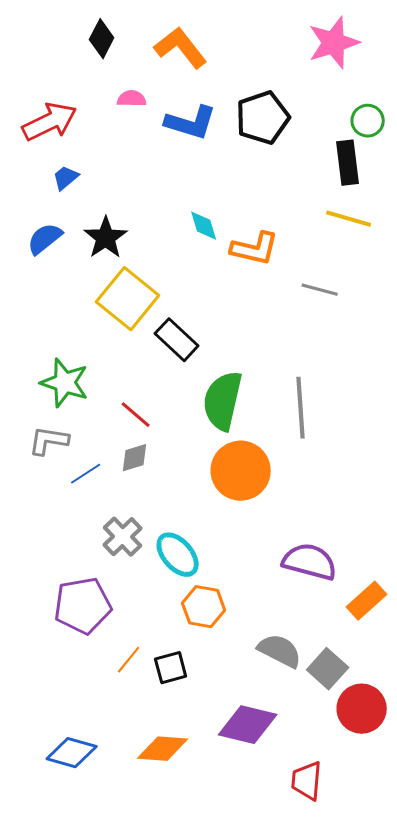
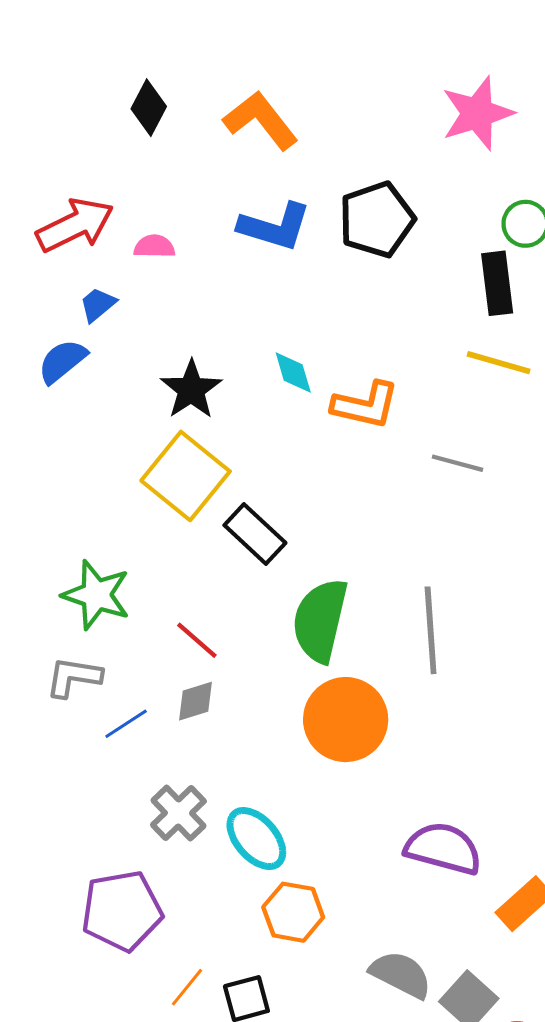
pink semicircle: (132, 99) -> (154, 246), moved
black star: (106, 238) -> (191, 390), moved
blue semicircle: (45, 239) -> (62, 361), moved

